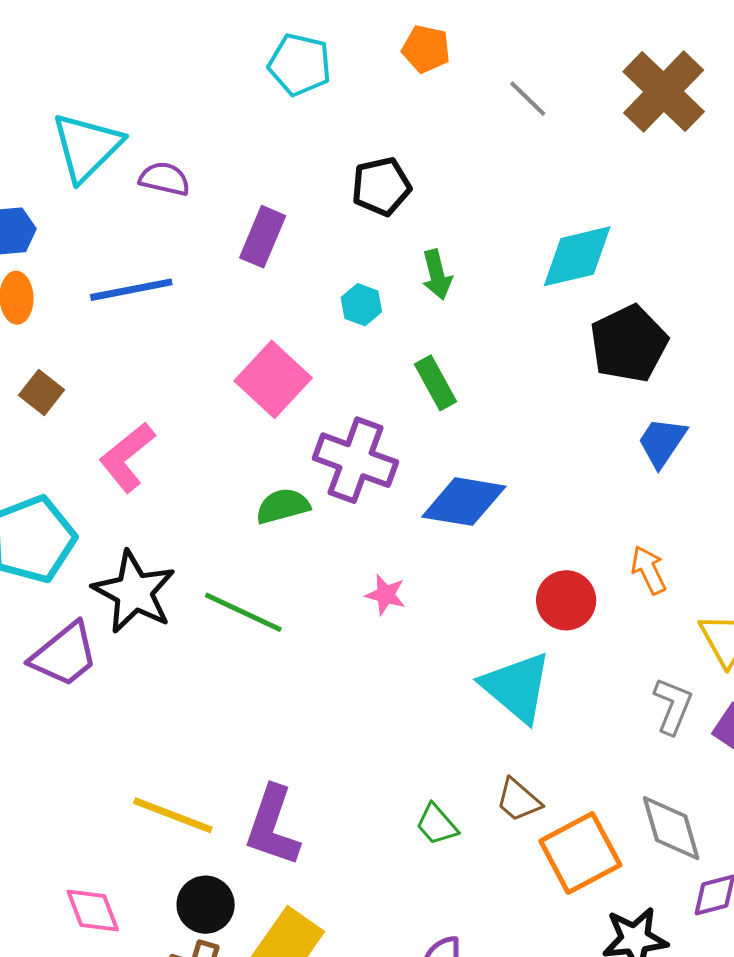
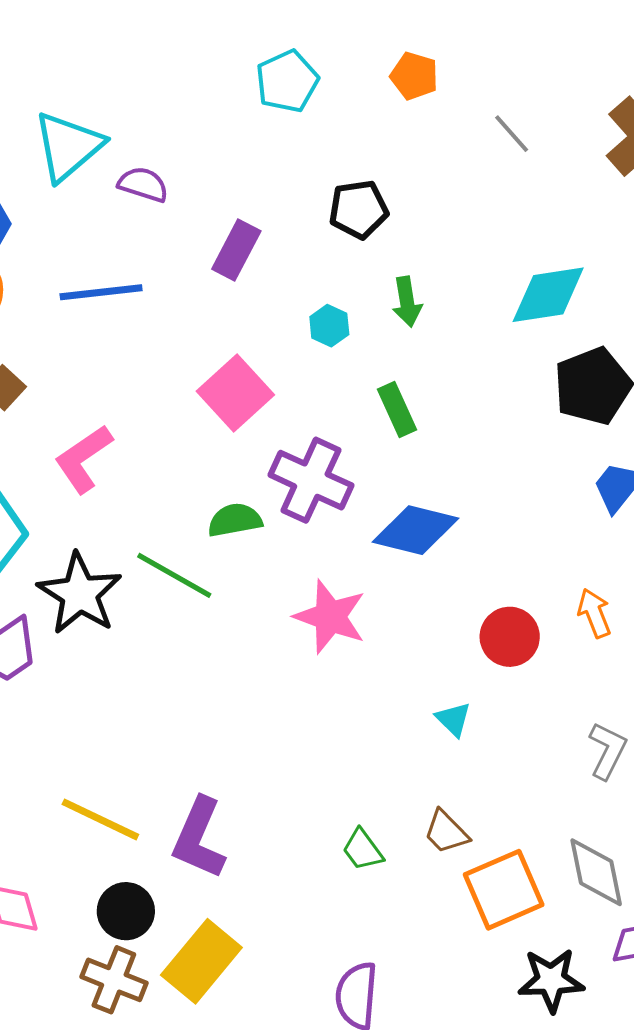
cyan pentagon: (300, 65) -> (287, 81), turned 30
pink star: (386, 595) -> (330, 617), size x1.8
green line: (243, 612) -> (174, 575), moved
cyan triangle: (517, 687) -> (453, 719), size x0.5

